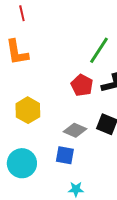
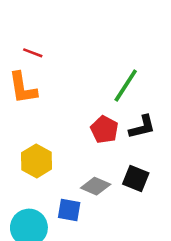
red line: (22, 13) -> (33, 53), moved, turned -56
blue square: (65, 155) -> (69, 210), moved

